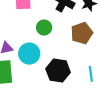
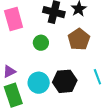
cyan circle: (29, 54) -> (39, 83), moved

